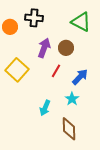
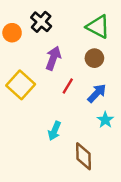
black cross: (34, 18) -> (41, 22), turned 36
brown circle: (66, 48) -> (94, 58), moved
cyan star: (72, 99) -> (105, 120), moved

